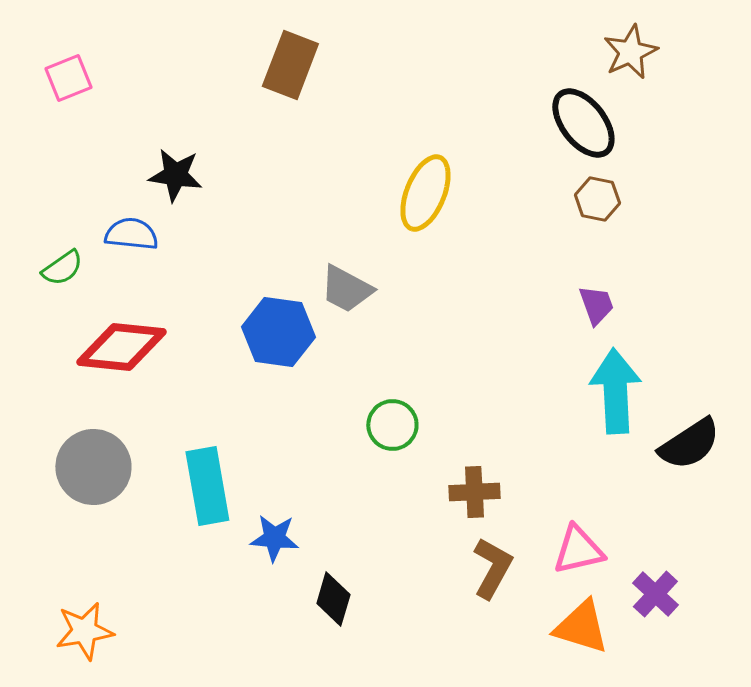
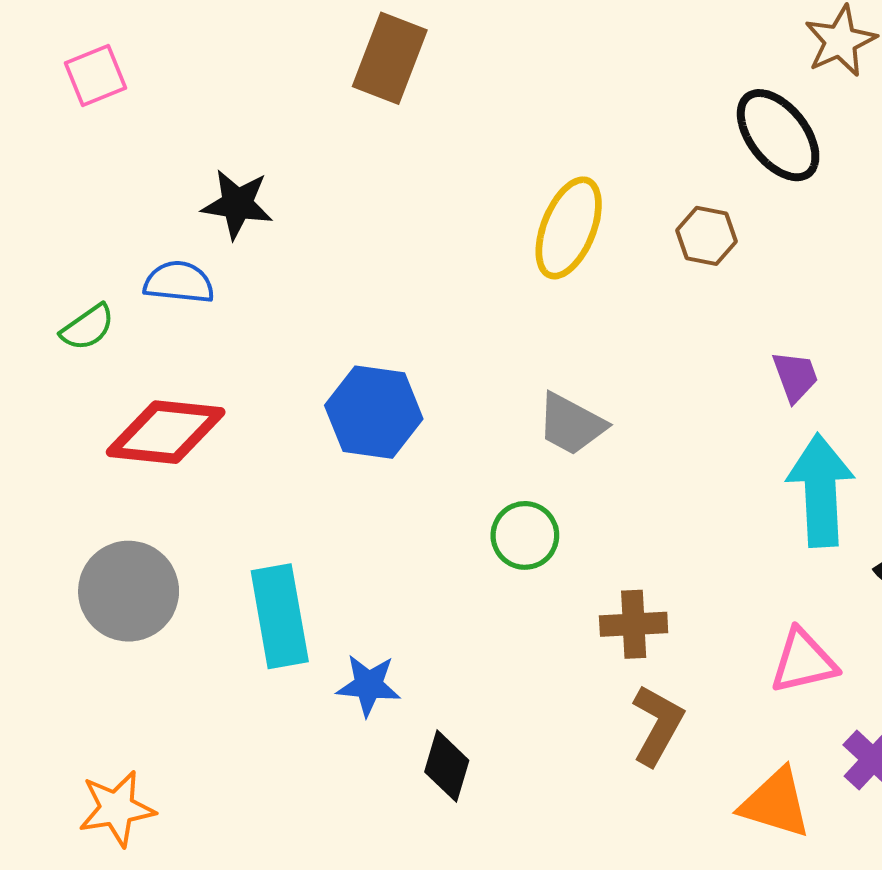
brown hexagon: (597, 199) -> (706, 236), moved
gray trapezoid: (346, 289) -> (571, 424), moved
pink triangle: (578, 550) -> (803, 661), moved

